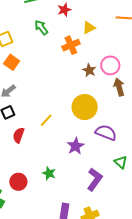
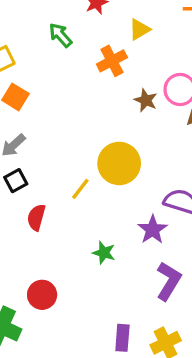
yellow circle: (85, 107) -> (119, 163), moved
purple star: (76, 146) -> (153, 230), moved
green star: (49, 173) -> (104, 253), moved

